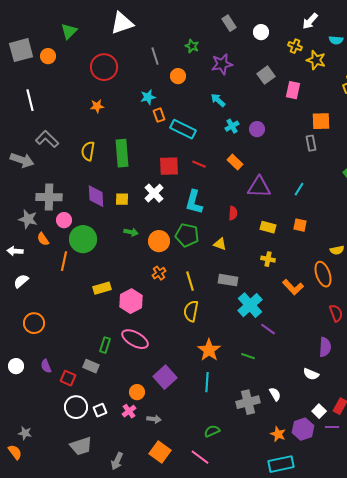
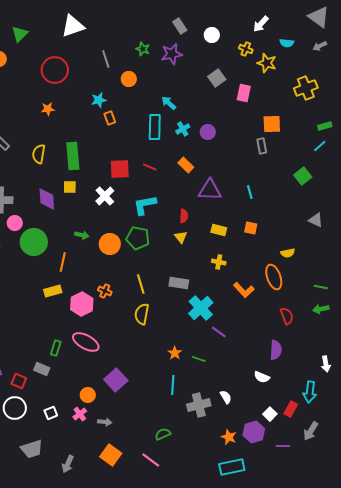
purple star: (222, 64) -> (172, 54), moved
cyan rectangle: (183, 129) -> (155, 127), moved, turned 65
cyan line: (299, 189) -> (250, 192), turned -48
yellow square: (122, 199) -> (70, 187), moved
cyan L-shape: (194, 202) -> (145, 205), turned 65
yellow triangle: (220, 244) -> (181, 237), moved, turned 32
orange line: (64, 261) -> (63, 262), moved
orange cross: (159, 273) -> (105, 291), moved, turned -32
orange star: (209, 350) -> (175, 353), moved, size x0.6
cyan line: (207, 382) -> (173, 385), moved
white circle: (76, 407) -> (15, 408), moved
purple line: (332, 427) -> (283, 446), moved

